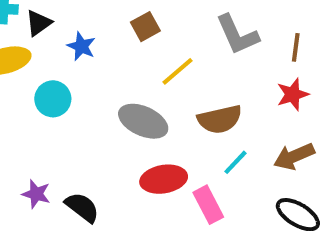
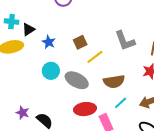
brown square: (145, 27) -> (80, 42), moved
cyan circle: (53, 99) -> (51, 71), moved

